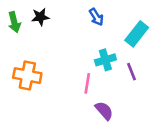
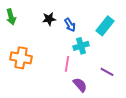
black star: (40, 17) -> (49, 19), moved
blue arrow: (96, 17) -> (70, 25), moved
purple line: (131, 72) -> (107, 72), moved, turned -40

